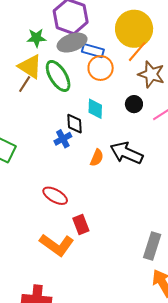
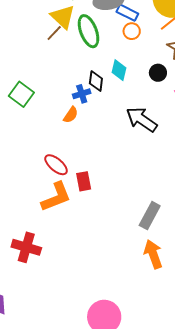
orange circle: (101, 68) -> (132, 31), size x0.7
orange semicircle: (97, 158) -> (71, 115), moved
red ellipse: (55, 196) -> (56, 165), moved
orange L-shape: (57, 245) -> (56, 197), turned -68

